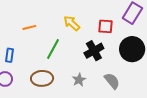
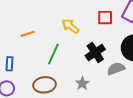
red square: (106, 26) -> (105, 18), moved
gray semicircle: (112, 81) -> (116, 69), moved, turned -66

